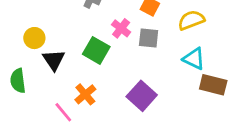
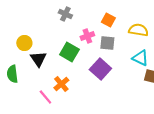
yellow semicircle: (191, 20) -> (138, 30), turned 30
pink cross: (121, 28) -> (87, 36), turned 32
purple square: (142, 96) -> (100, 69), moved

